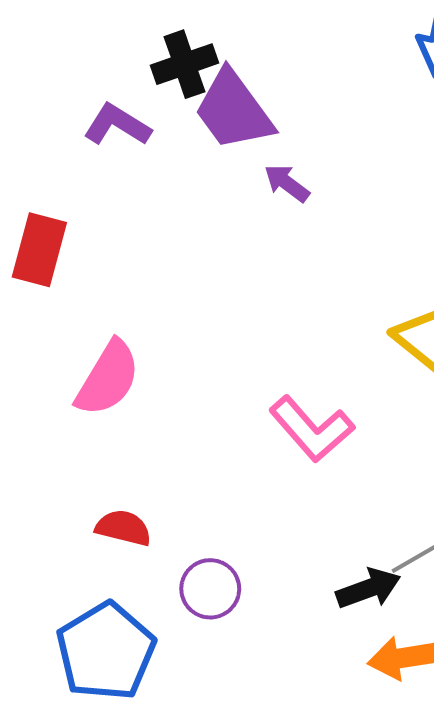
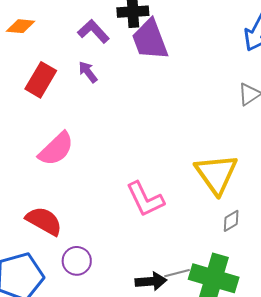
purple arrow: (287, 183) -> (88, 72), moved
red semicircle: (123, 528) -> (44, 221), size x1.4

